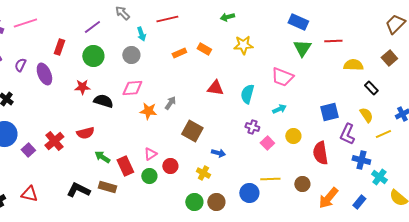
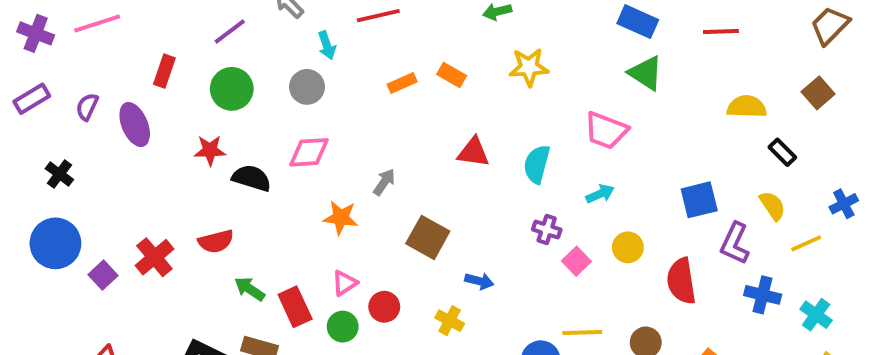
red line: (333, 41) -> (721, 31), moved
green triangle: (302, 48) -> (646, 73), turned -30
orange star: (148, 111) -> (341, 218), moved
cyan cross: (379, 177) -> (816, 315), moved

